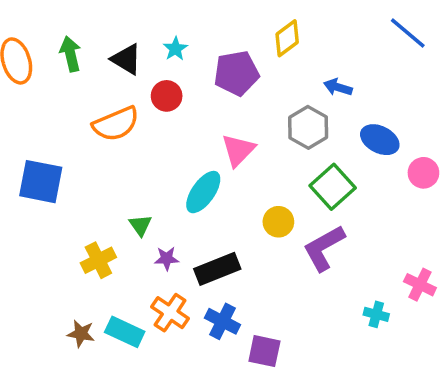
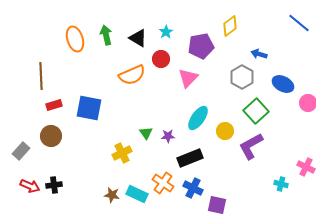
pink triangle: (238, 150) -> (188, 78), moved
cyan ellipse: (203, 192) -> (198, 118), moved
purple star: (167, 258) -> (168, 136), moved

